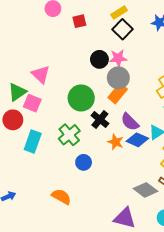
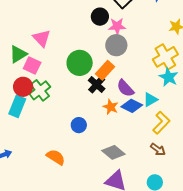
black circle: (99, 59) -> (100, 17), moved
orange rectangle: (118, 93) -> (105, 70), moved
red circle: (13, 120) -> (23, 87), moved
green cross: (69, 135) -> (40, 90), moved
cyan rectangle: (33, 141) -> (17, 106), moved
gray diamond: (146, 190) -> (113, 152), moved

